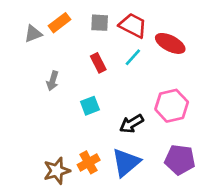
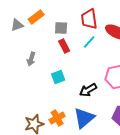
gray square: (100, 23) -> (61, 28), moved
red trapezoid: (133, 25) -> (89, 19), turned -125

